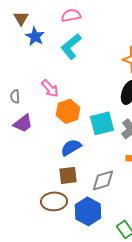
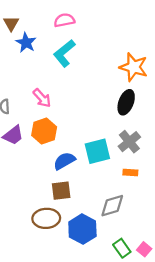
orange hexagon: (68, 111) -> (44, 131), moved
cyan square: (102, 123) -> (97, 151), moved
gray diamond: (103, 180) -> (112, 206), moved

